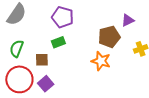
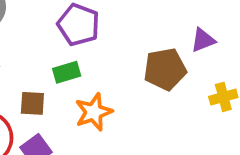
orange star: (101, 61) -> (94, 112), moved, turned 30

